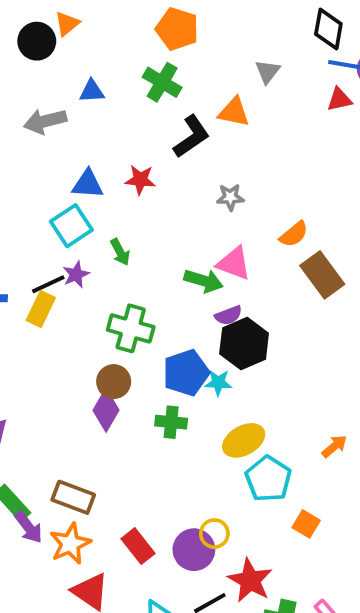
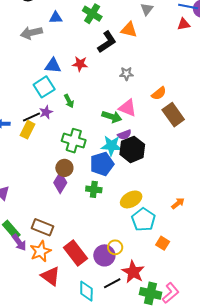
cyan star: (218, 383) -> (111, 146), moved, size x1.5
red rectangle: (138, 546) -> (76, 253), size x1.4

